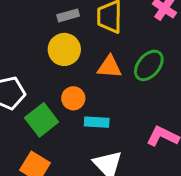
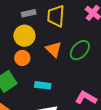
orange triangle: (110, 67) -> (54, 49), turned 36
orange circle: (73, 98) -> (22, 58), moved

